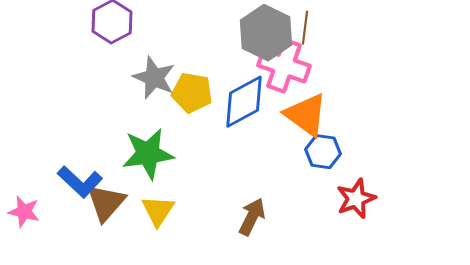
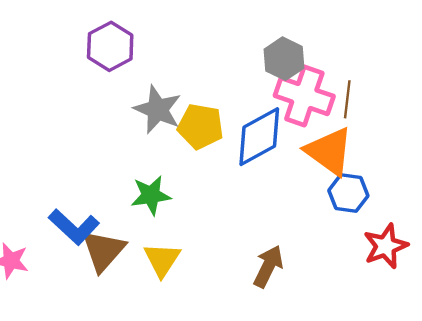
brown line: (305, 28) -> (347, 99), moved
gray hexagon: (266, 33) -> (284, 59), size x0.7
green star: (148, 154) -> (151, 195), size x0.7

